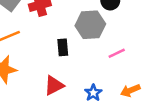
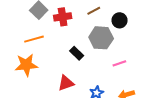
black rectangle: (63, 47) -> (77, 53), turned -48

